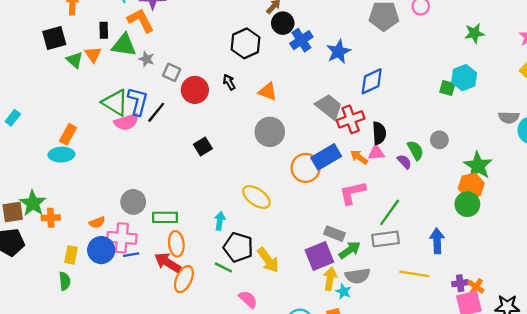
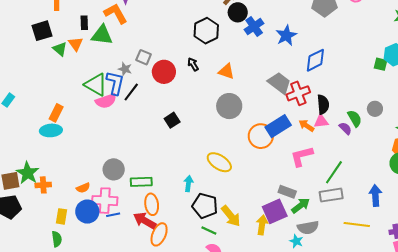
gray star: (147, 59) -> (125, 69), moved
green line: (223, 267) -> (209, 230), moved
yellow arrow: (330, 279) -> (262, 225), moved

